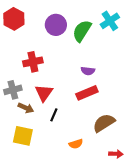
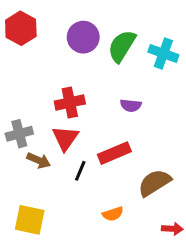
cyan cross: (110, 21) -> (163, 53), moved, turned -36
red cross: (33, 62) -> (70, 102), moved
red rectangle: (87, 93) -> (114, 153), moved
yellow square: (23, 136) -> (30, 220), moved

